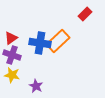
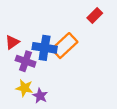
purple cross: (12, 55) -> (26, 61), moved
yellow star: (12, 75) -> (24, 88), moved

